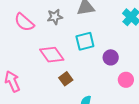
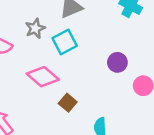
cyan square: (85, 41) -> (65, 42), moved

